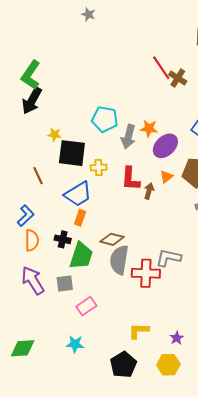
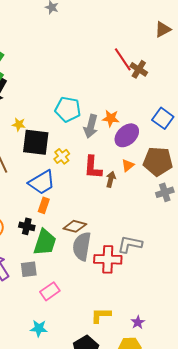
yellow cross: (99, 167) -> (62, 156), turned -35

